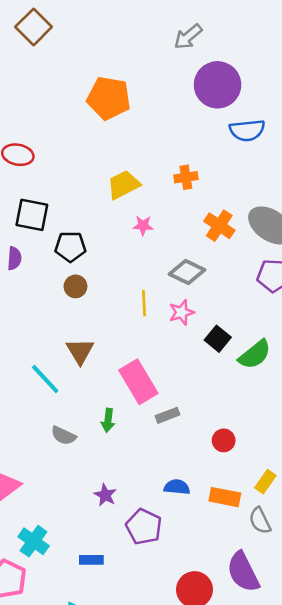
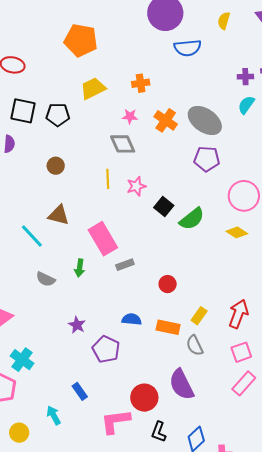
orange pentagon: (109, 98) -> (81, 40), moved
pink star: (143, 225) -> (130, 116), moved
black pentagon: (70, 247) -> (58, 115), moved
gray diamond: (187, 272) -> (123, 144), moved, turned 40
brown triangle: (80, 351) -> (59, 215), turned -45
blue rectangle: (91, 560) -> (80, 391), moved, turned 54

